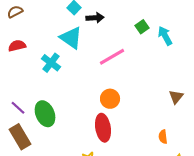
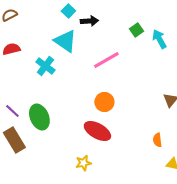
red ellipse: (103, 128) -> (97, 131), turned -52

